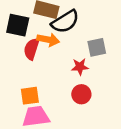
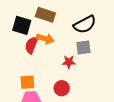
black semicircle: (65, 22) -> (85, 24), moved
red circle: (81, 94) -> (62, 88), moved

